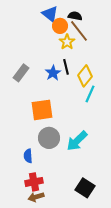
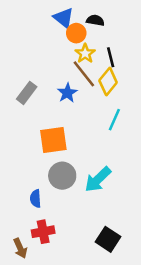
brown line: (79, 31) -> (84, 74), moved
black line: (66, 67) -> (111, 57), moved
yellow diamond: (85, 76) -> (108, 81), moved
brown arrow: (36, 197) -> (20, 248), moved, turned -98

